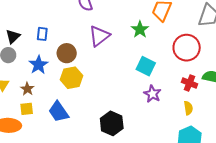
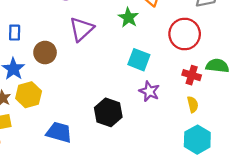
yellow hexagon: (72, 78) -> (29, 95), moved
blue trapezoid: (58, 112) -> (59, 132), moved, turned 145
black hexagon: (112, 123) -> (108, 112), moved

